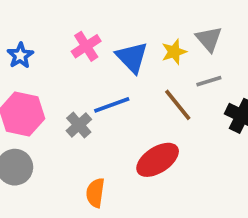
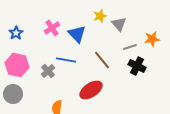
yellow star: (174, 52) -> (100, 16), moved
gray line: (209, 81) -> (130, 47), moved
blue line: (112, 105) -> (66, 60), turned 30

